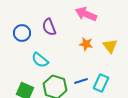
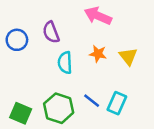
cyan semicircle: (40, 60) -> (65, 63), moved, turned 48
blue line: (81, 81) -> (92, 101), turned 56

